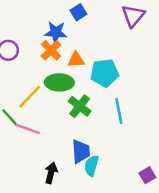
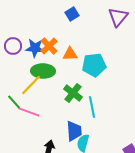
blue star: (56, 32) -> (35, 48), moved
green ellipse: (59, 82) -> (43, 71), moved
cyan line: (119, 111) -> (92, 107), moved

